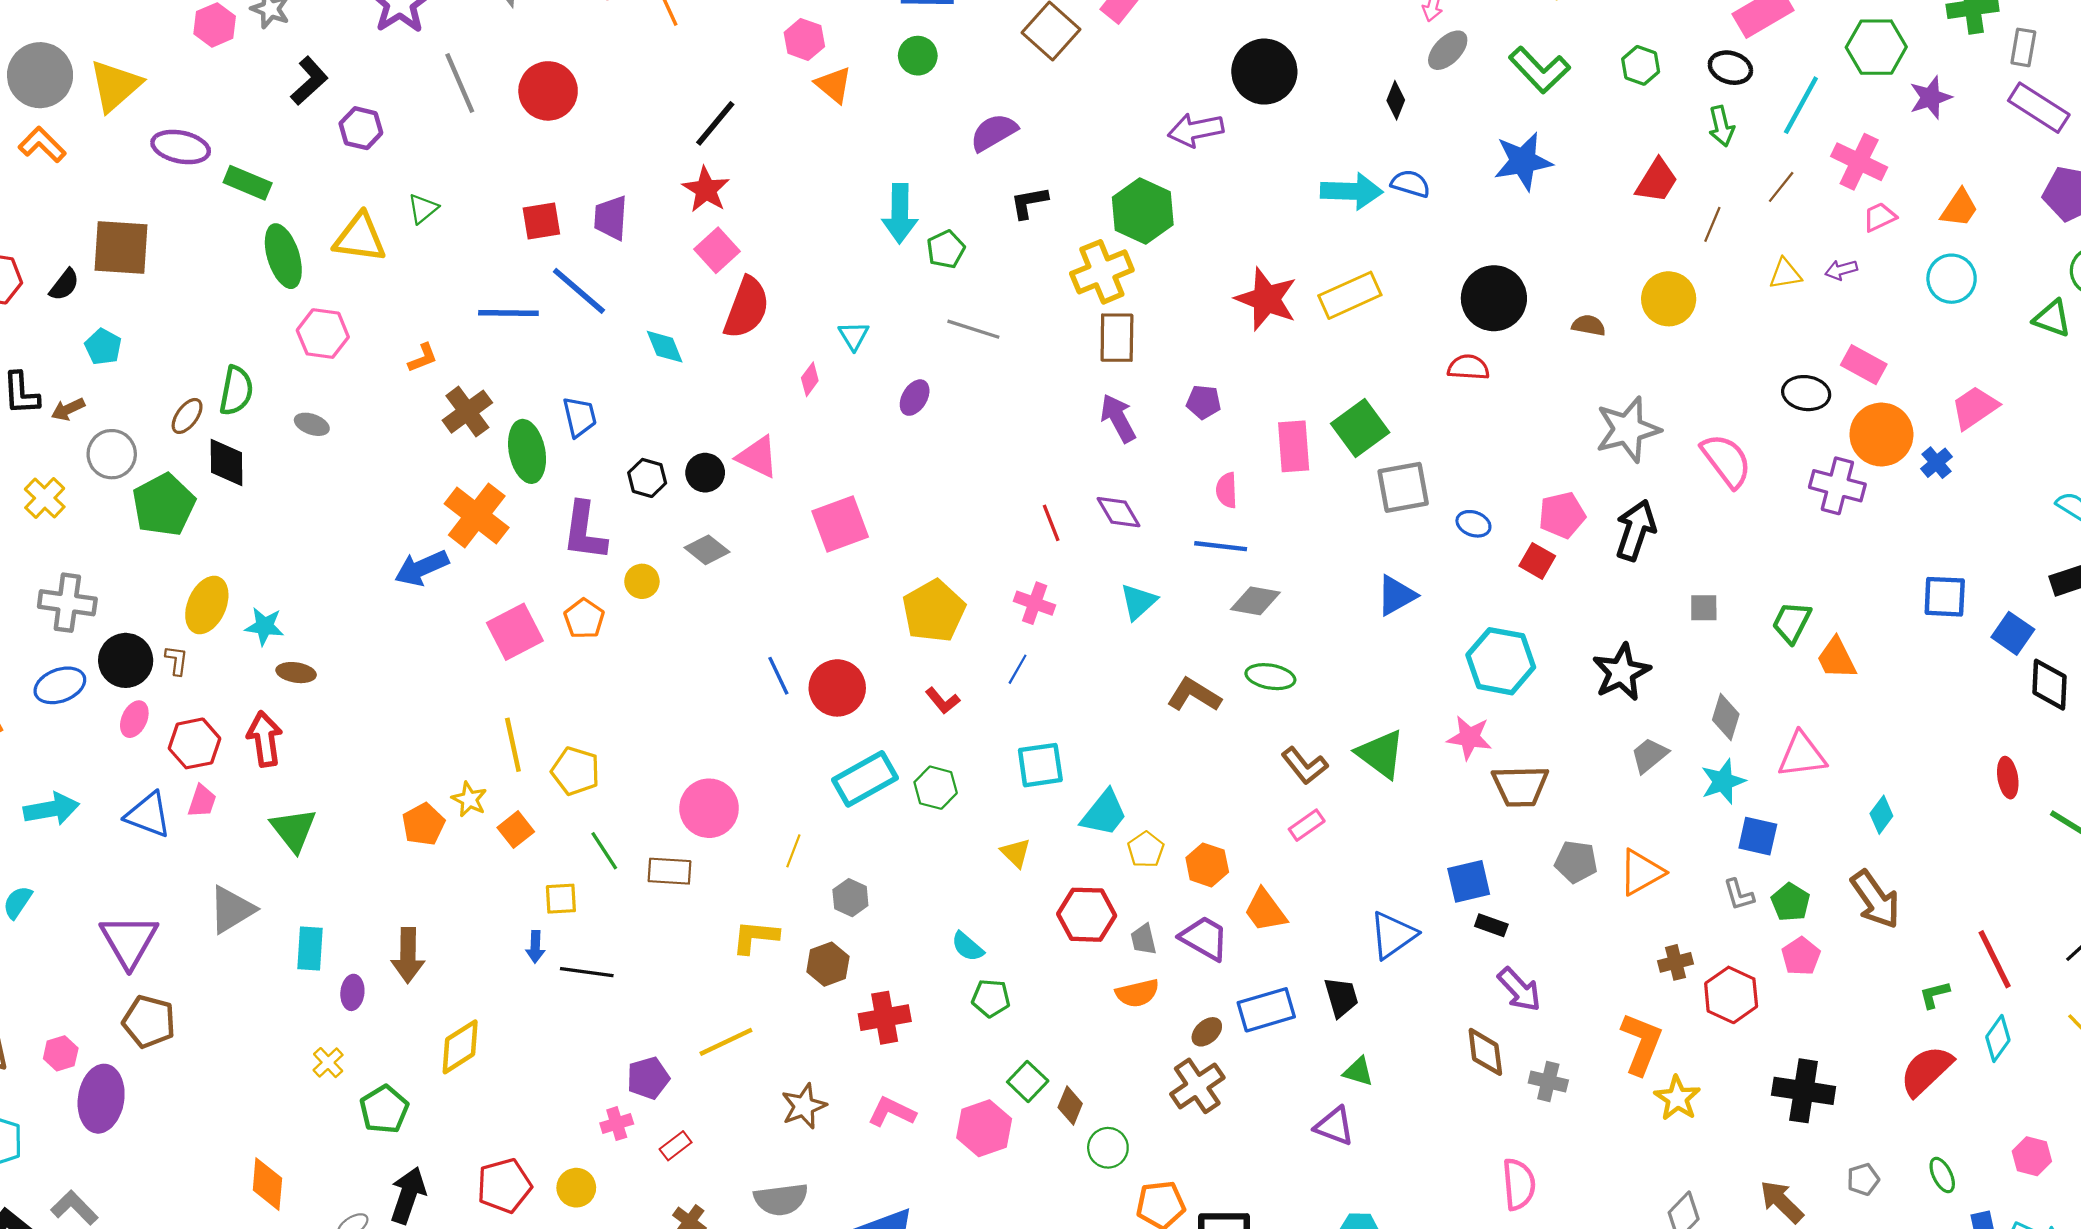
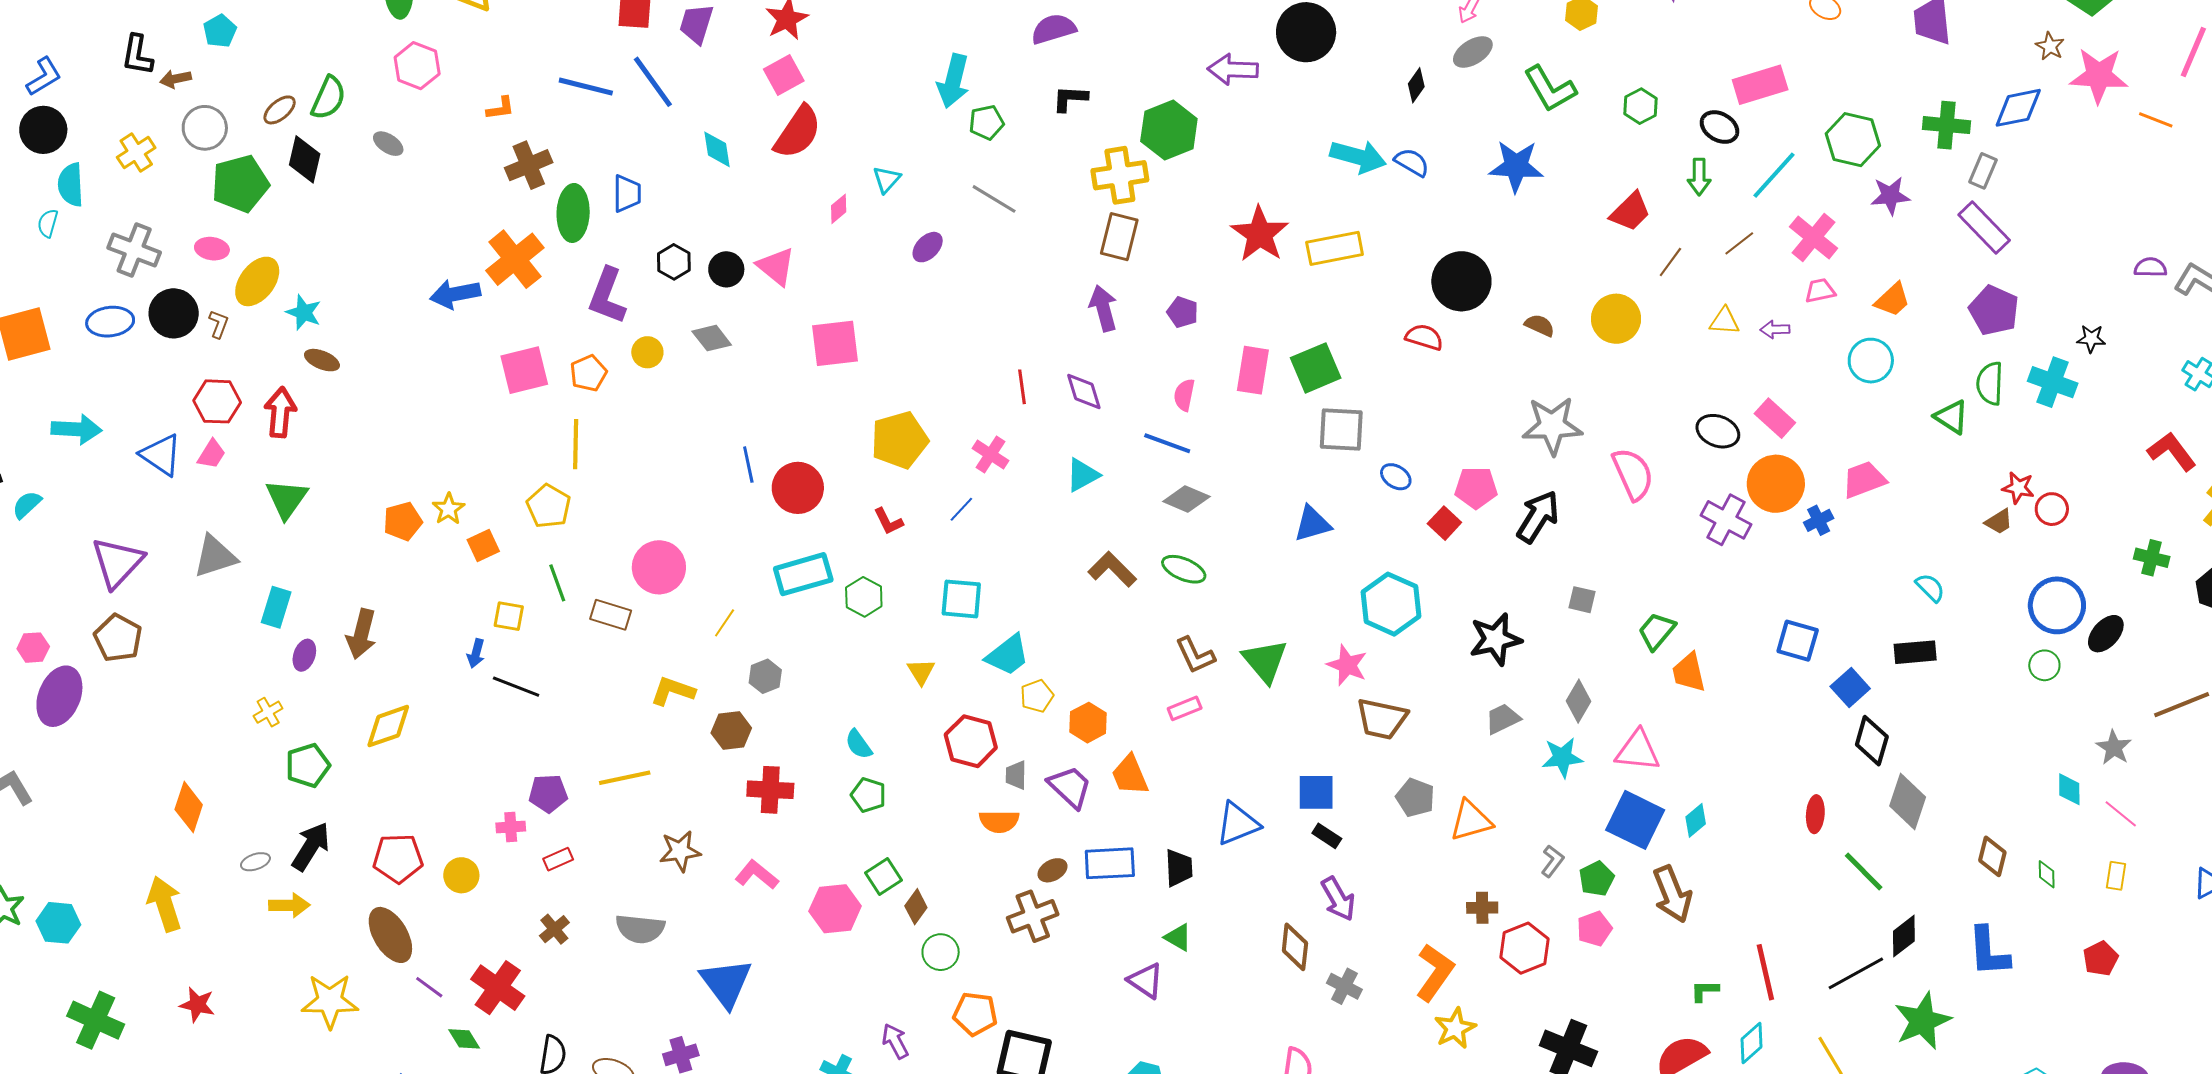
pink ellipse: (134, 719) -> (212, 249), moved, turned 60
yellow line: (513, 745) -> (576, 444), moved
blue square: (1758, 836) -> (1635, 820), moved, size x1.5
gray L-shape: (1739, 895) -> (1552, 861), turned -140

